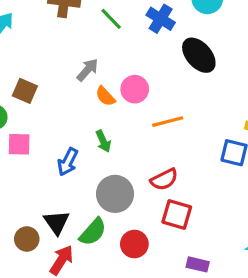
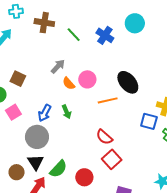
black ellipse: (199, 55) -> (128, 82), moved
pink square: (19, 144) -> (13, 112), turned -35
blue arrow: (68, 162) -> (45, 113), moved
red semicircle: (164, 179) -> (104, 137), turned 66
gray circle: (115, 194) -> (37, 137), moved
red square: (177, 214) -> (112, 159), turned 30

